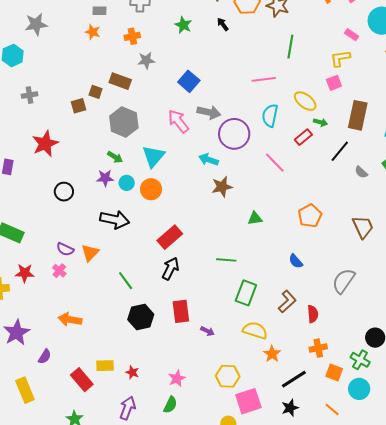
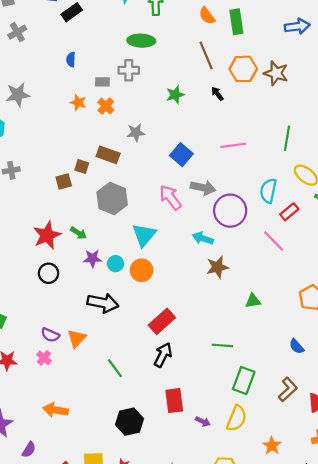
gray rectangle: (99, 11) -> (102, 82), moved
green star: (183, 25) -> (175, 95), turned 30
orange cross: (132, 36) -> (106, 106), moved, turned -35
green line: (290, 47) -> (287, 138), moved
pink line: (264, 79) -> (233, 145), moved
red rectangle: (303, 137) -> (289, 212), moved
red star: (45, 144) -> (47, 235), moved
green arrow: (115, 157) -> (79, 233), moved
black hexagon: (141, 317) -> (129, 422), moved
yellow semicircle: (255, 330) -> (237, 418), moved, turned 95

